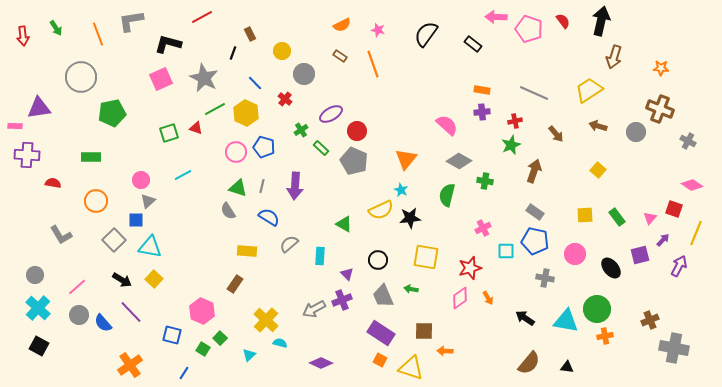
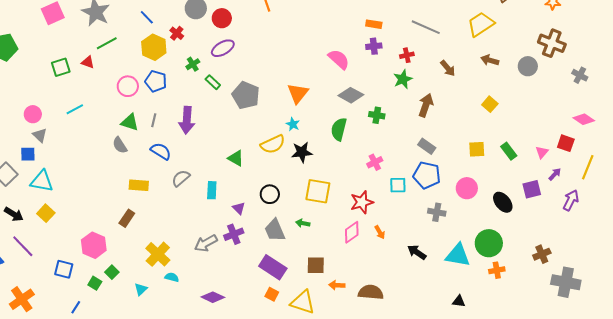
yellow hexagon: (246, 113) -> (154, 47), moved
red circle: (357, 131) -> (222, 18), moved
gray triangle: (148, 201) -> (40, 135), turned -35
brown semicircle: (529, 363) -> (371, 292), moved, turned -125

